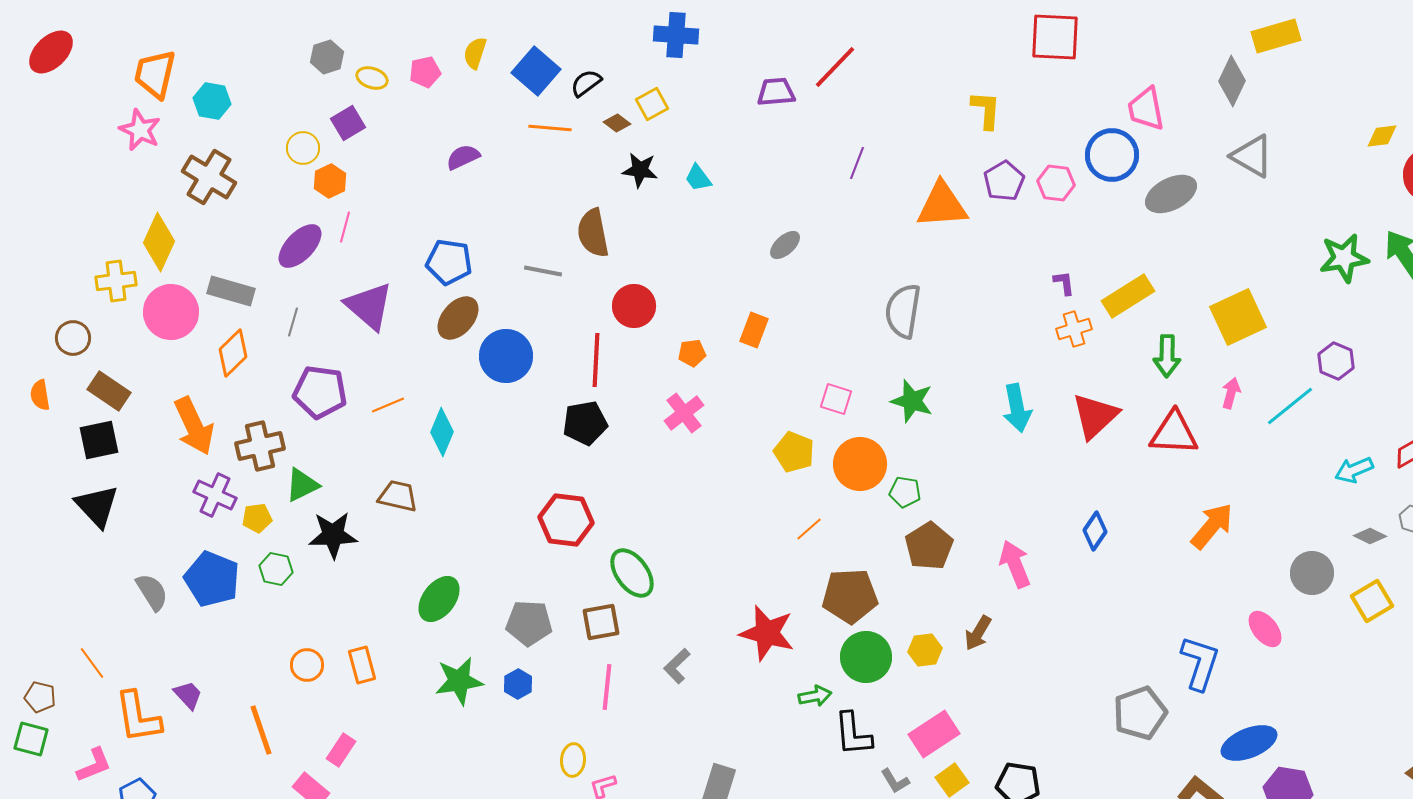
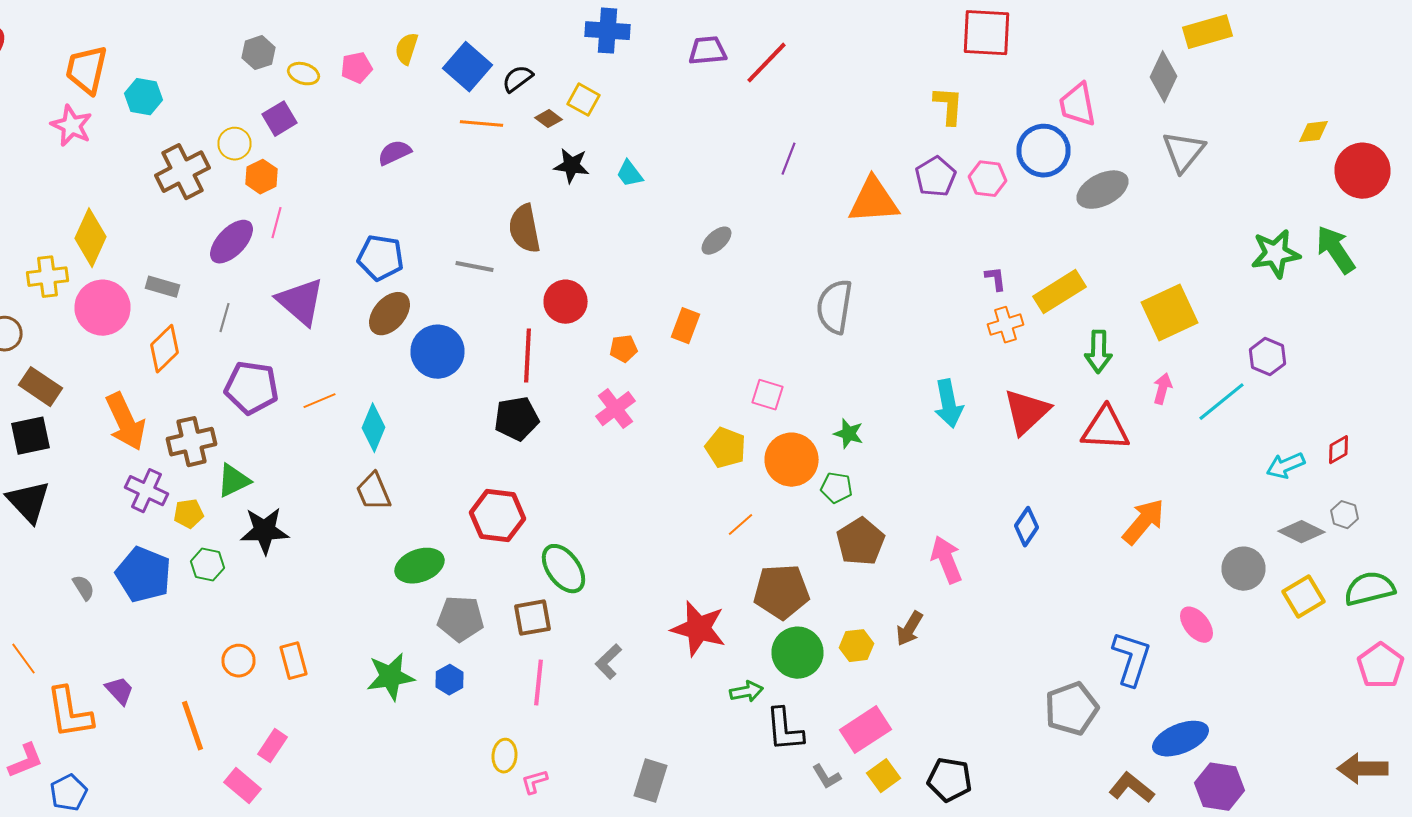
purple trapezoid: (776, 92) -> (708, 51), moved
yellow square: (652, 104) -> (584, 100), turned -32
yellow L-shape: (986, 110) -> (948, 106), moved
gray triangle: (1252, 156) -> (1184, 152), turned 39
brown cross: (209, 177) -> (182, 172), moved, turned 32
gray rectangle: (231, 291) -> (162, 287), size x0.7
green star: (912, 401) -> (848, 434), moved, size x0.7
brown trapezoid: (398, 496) -> (374, 492), moved, turned -126
gray diamond: (1370, 536) -> (1302, 532), size x1.4
gray semicircle: (152, 592) -> (84, 588), size x0.7
green ellipse: (439, 599) -> (420, 566), moved, turned 33

